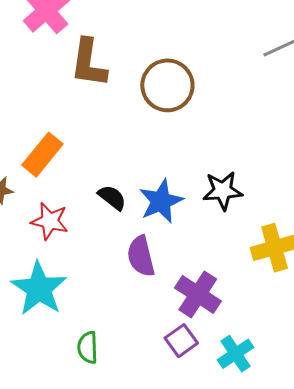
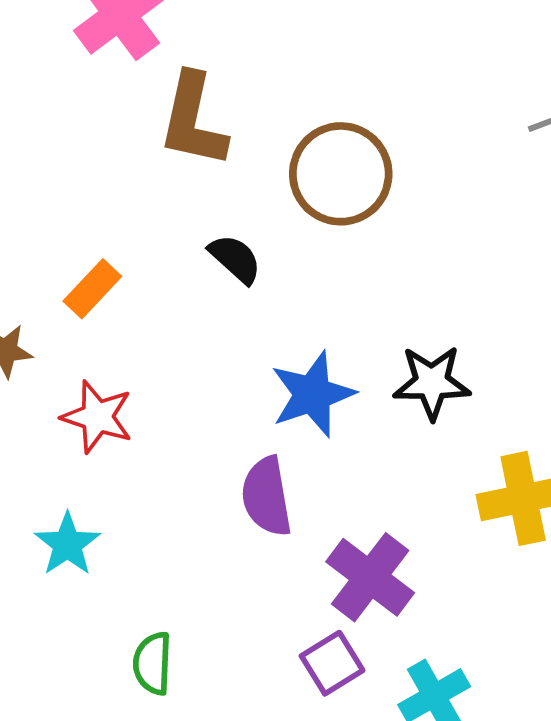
orange rectangle: (42, 155) -> (92, 289), size x0.7
black semicircle: (112, 198) -> (235, 259), moved
cyan star: (39, 289) -> (67, 544), size x0.6

